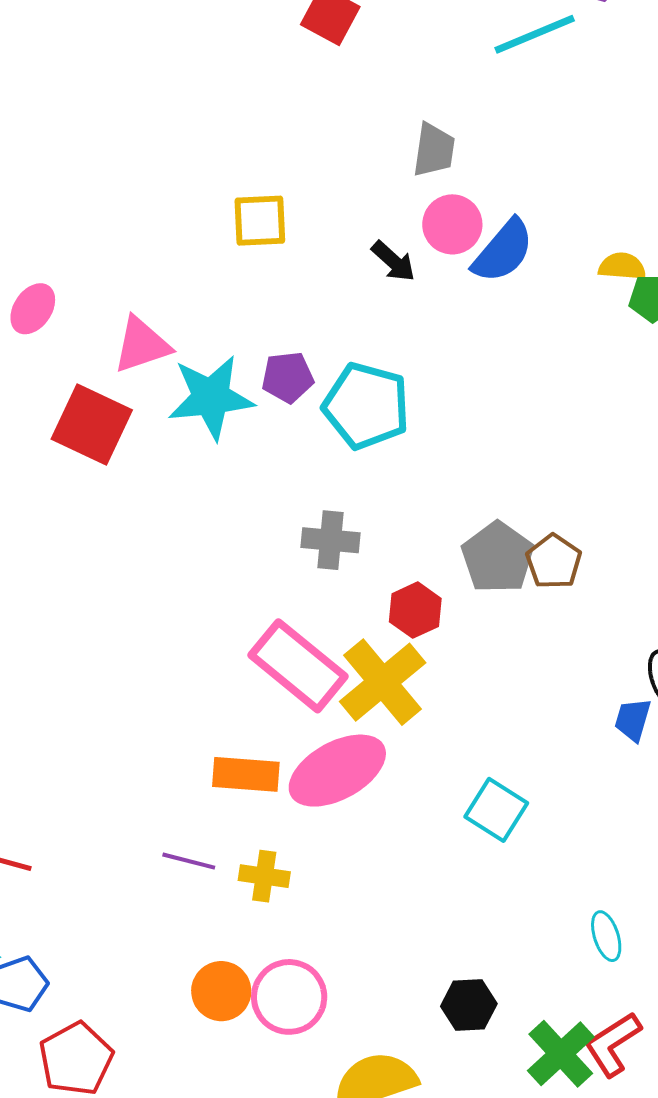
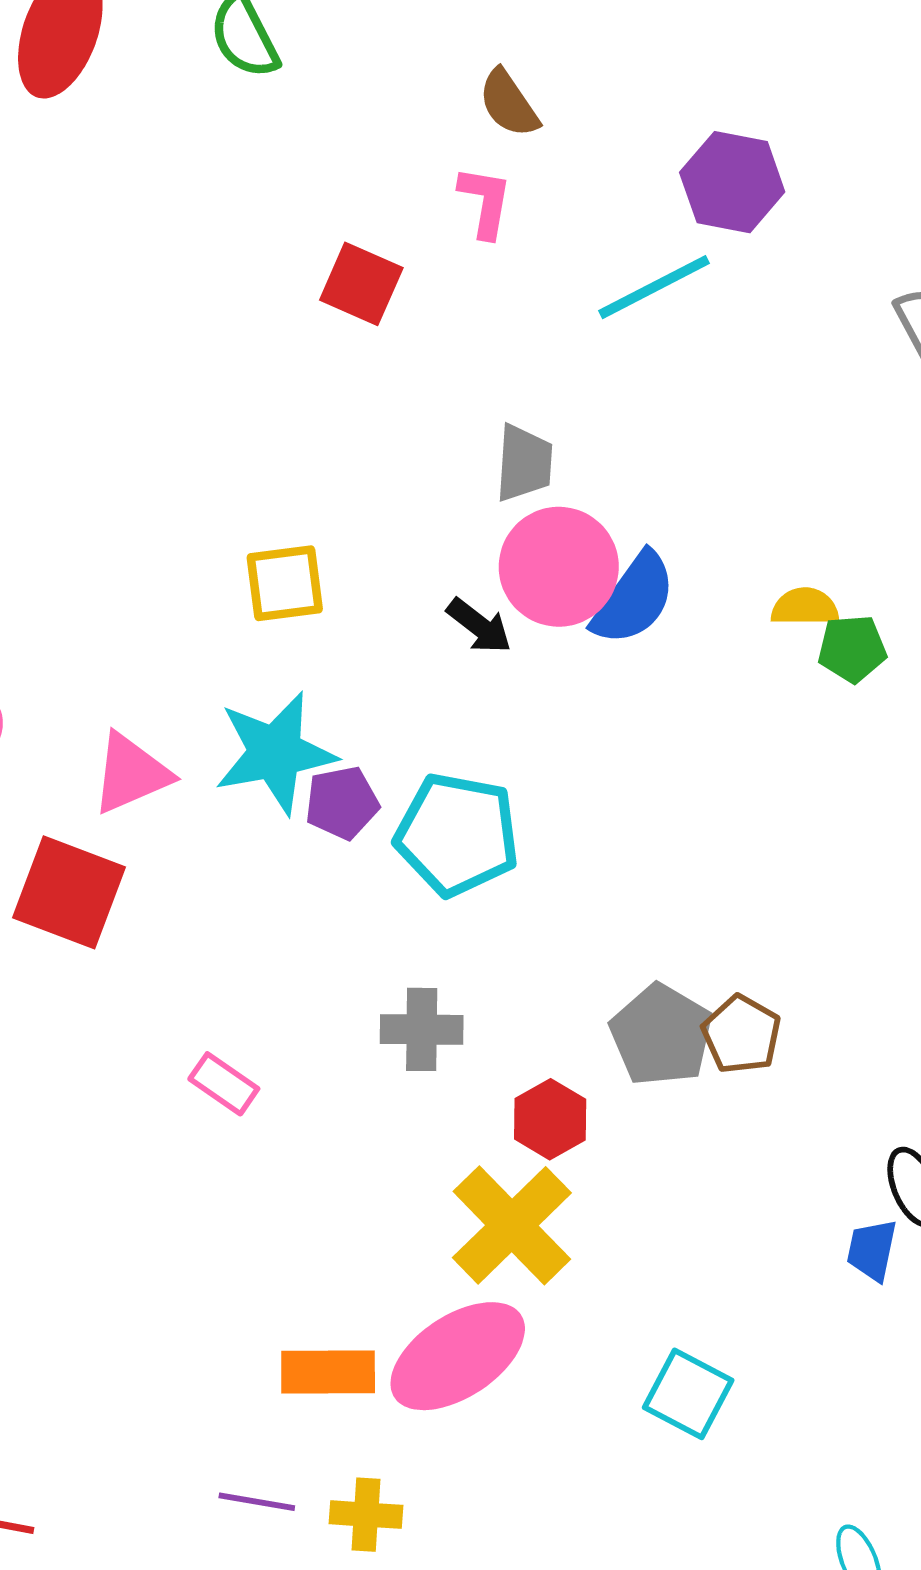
pink circle: (452, 224) -> (559, 567), size x1.4
cyan star: (211, 397) -> (275, 753), moved
pink rectangle: (298, 666) -> (224, 1084), moved, size x0.5

